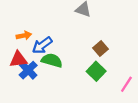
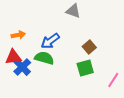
blue arrow: (42, 45) -> (50, 41), moved
green square: (96, 71) -> (85, 68), turned 30

